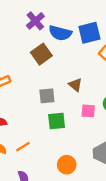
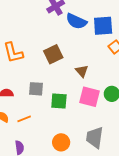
brown square: (41, 54) -> (53, 54), moved
gray square: (47, 96) -> (36, 89), moved
pink square: (88, 111) -> (89, 97), size x1.5

